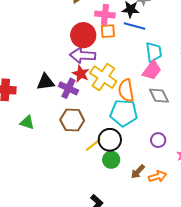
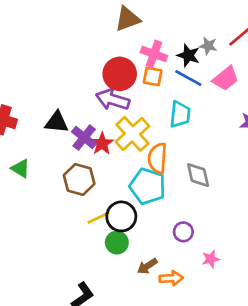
cyan trapezoid: (154, 52) -> (180, 114), moved
pink trapezoid: (152, 70) -> (226, 79), moved
red star: (81, 74) -> (102, 144), moved

